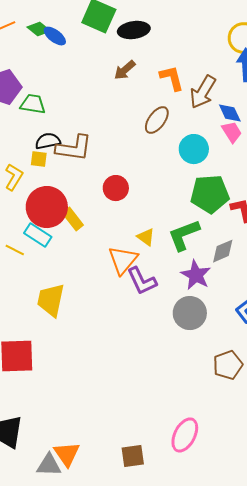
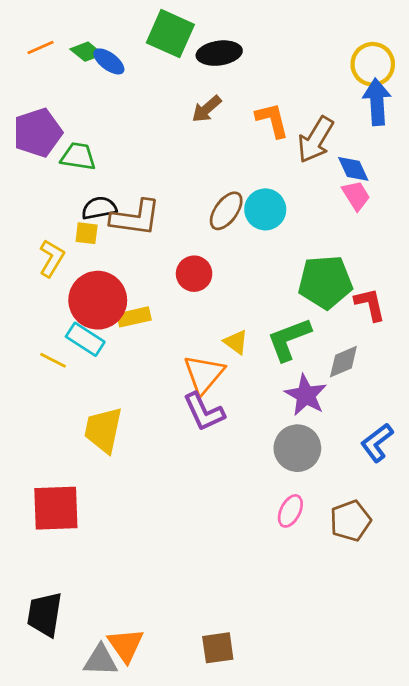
brown ellipse: (157, 120) -> (226, 211), moved
cyan circle: (194, 149) -> (265, 209), moved
yellow rectangle: (73, 219) -> (134, 317), turned -65
purple L-shape: (142, 281) -> (204, 412), moved
pink ellipse: (185, 435) -> (290, 511), moved, size x0.7

